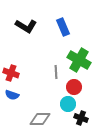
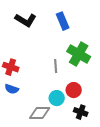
red circle: (74, 87) -> (74, 90), moved
cyan circle: (68, 104) -> (57, 98), moved

